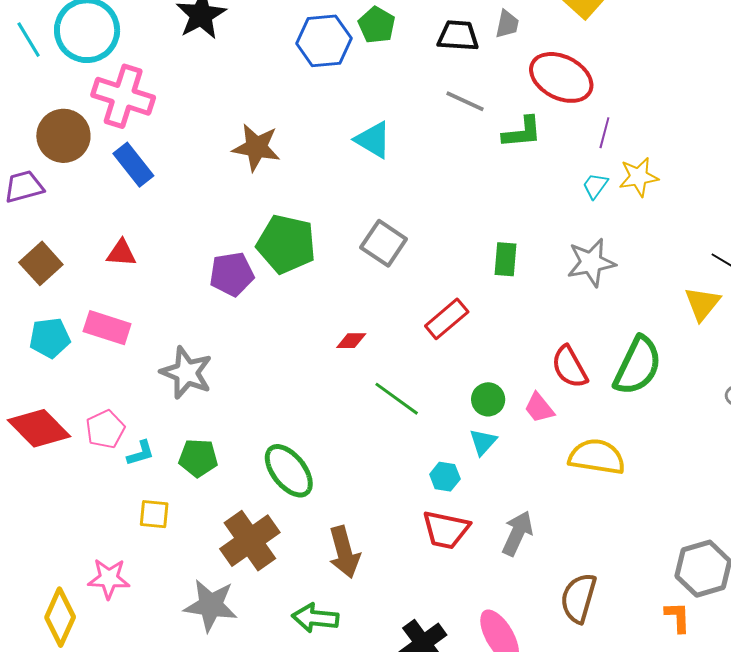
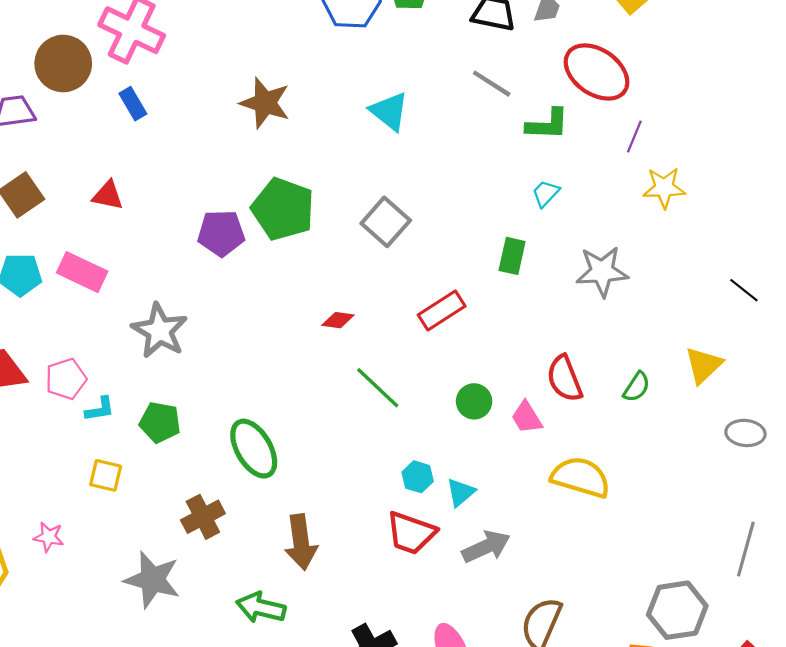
blue rectangle: (133, 165) -> (133, 104), size x0.7
cyan trapezoid: (595, 186) -> (546, 193), moved
yellow triangle: (702, 304) -> (704, 365), moved
green semicircle: (638, 366) -> (637, 387), size x0.5
cyan triangle: (483, 442) -> (461, 492), moved
gray arrow: (517, 533) -> (486, 547), turned 33
brown cross: (250, 541) -> (203, 517), size x0.7
pink star: (109, 579) -> (49, 537), size x0.7

